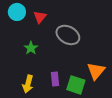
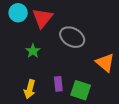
red triangle: (40, 17) -> (42, 18), size x1.5
orange triangle: (96, 71) -> (105, 63), moved, turned -30

